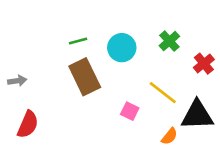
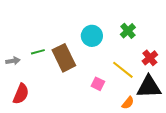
green line: (78, 41) -> (38, 52), moved
red cross: (204, 64) -> (150, 58), moved

